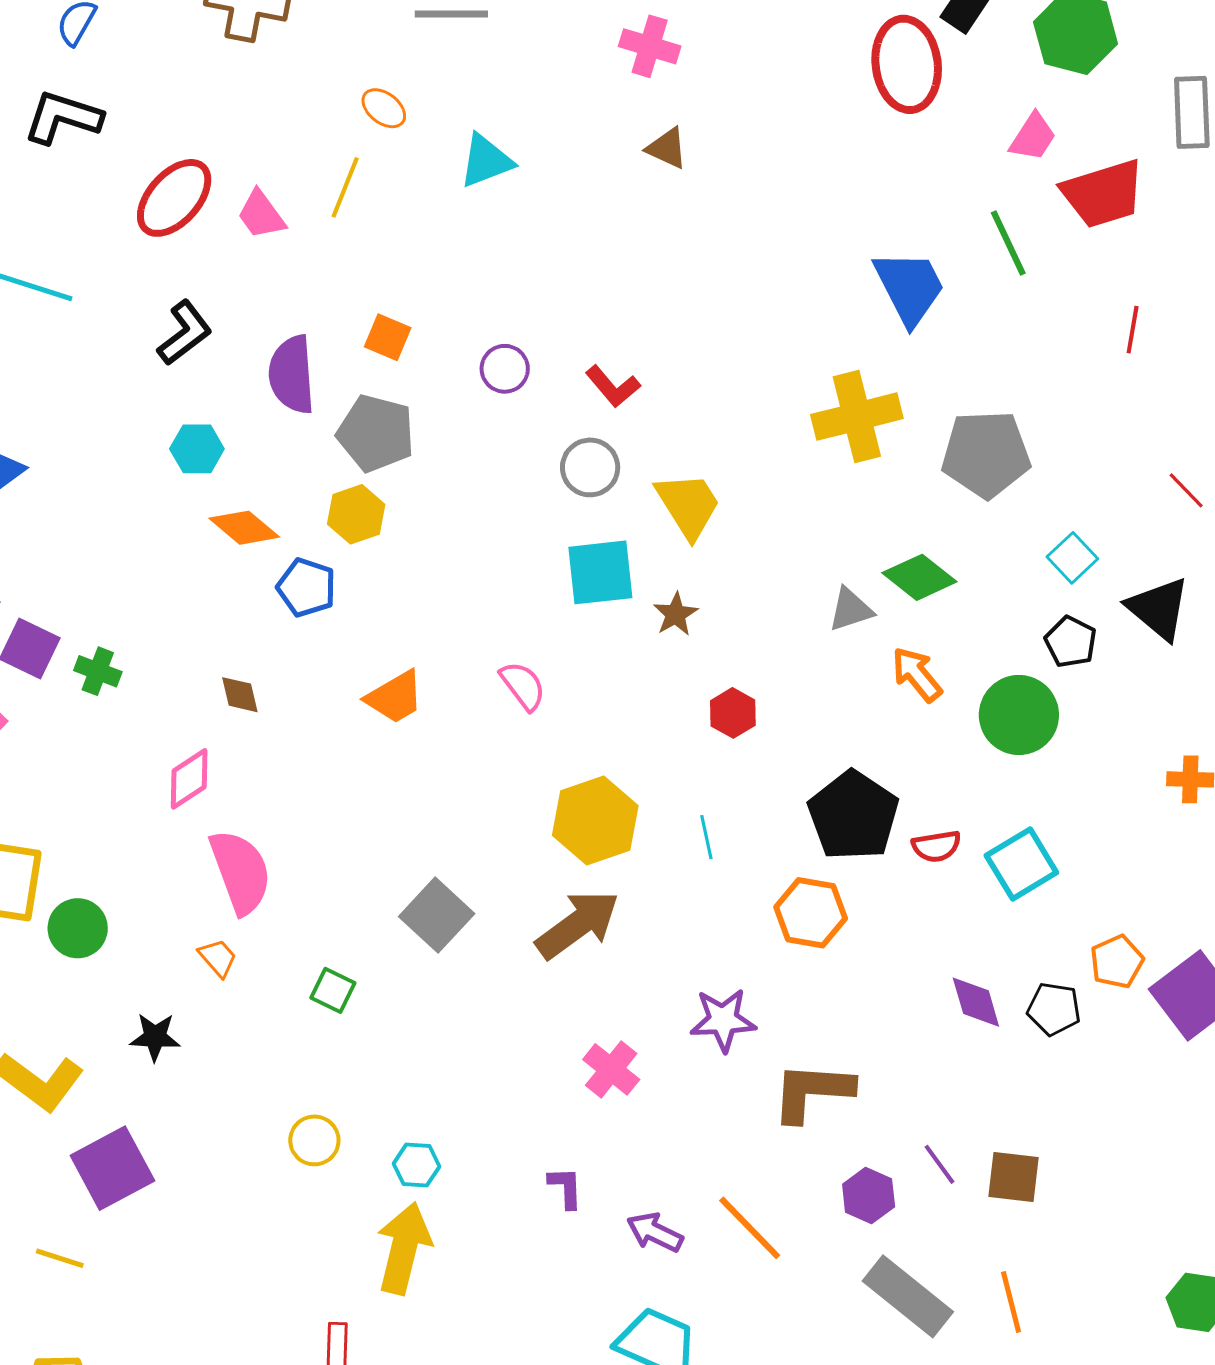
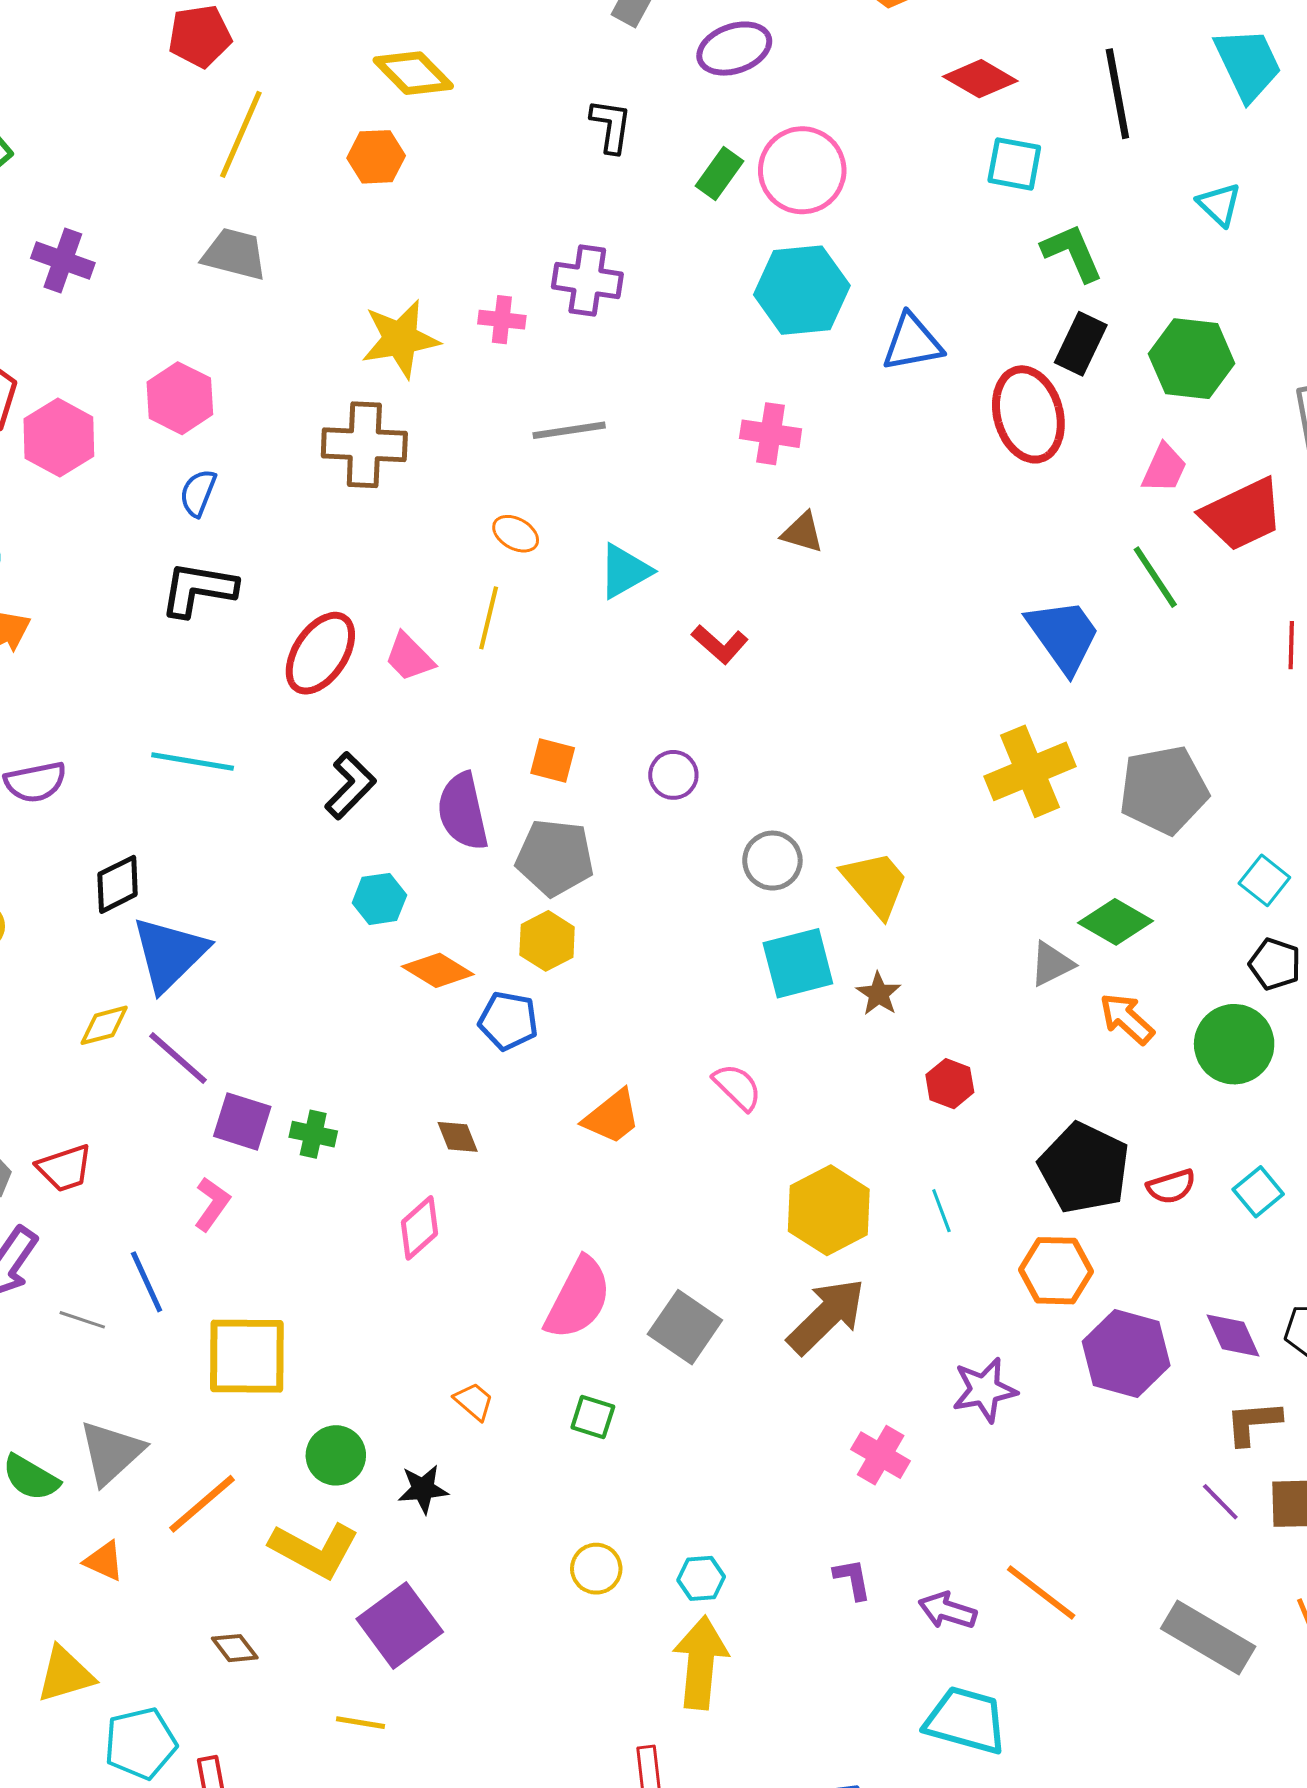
red L-shape: (613, 386) -> (720, 644), moved
cyan square: (1021, 864) -> (1258, 1192), size x0.7
pink semicircle: (240, 872) -> (578, 1298), moved, turned 56
green circle: (78, 928) -> (336, 1455), moved
brown L-shape: (812, 1092) -> (1253, 1423), moved, size x0.7
purple hexagon: (869, 1196) -> (1126, 1354), moved, size x1.6

